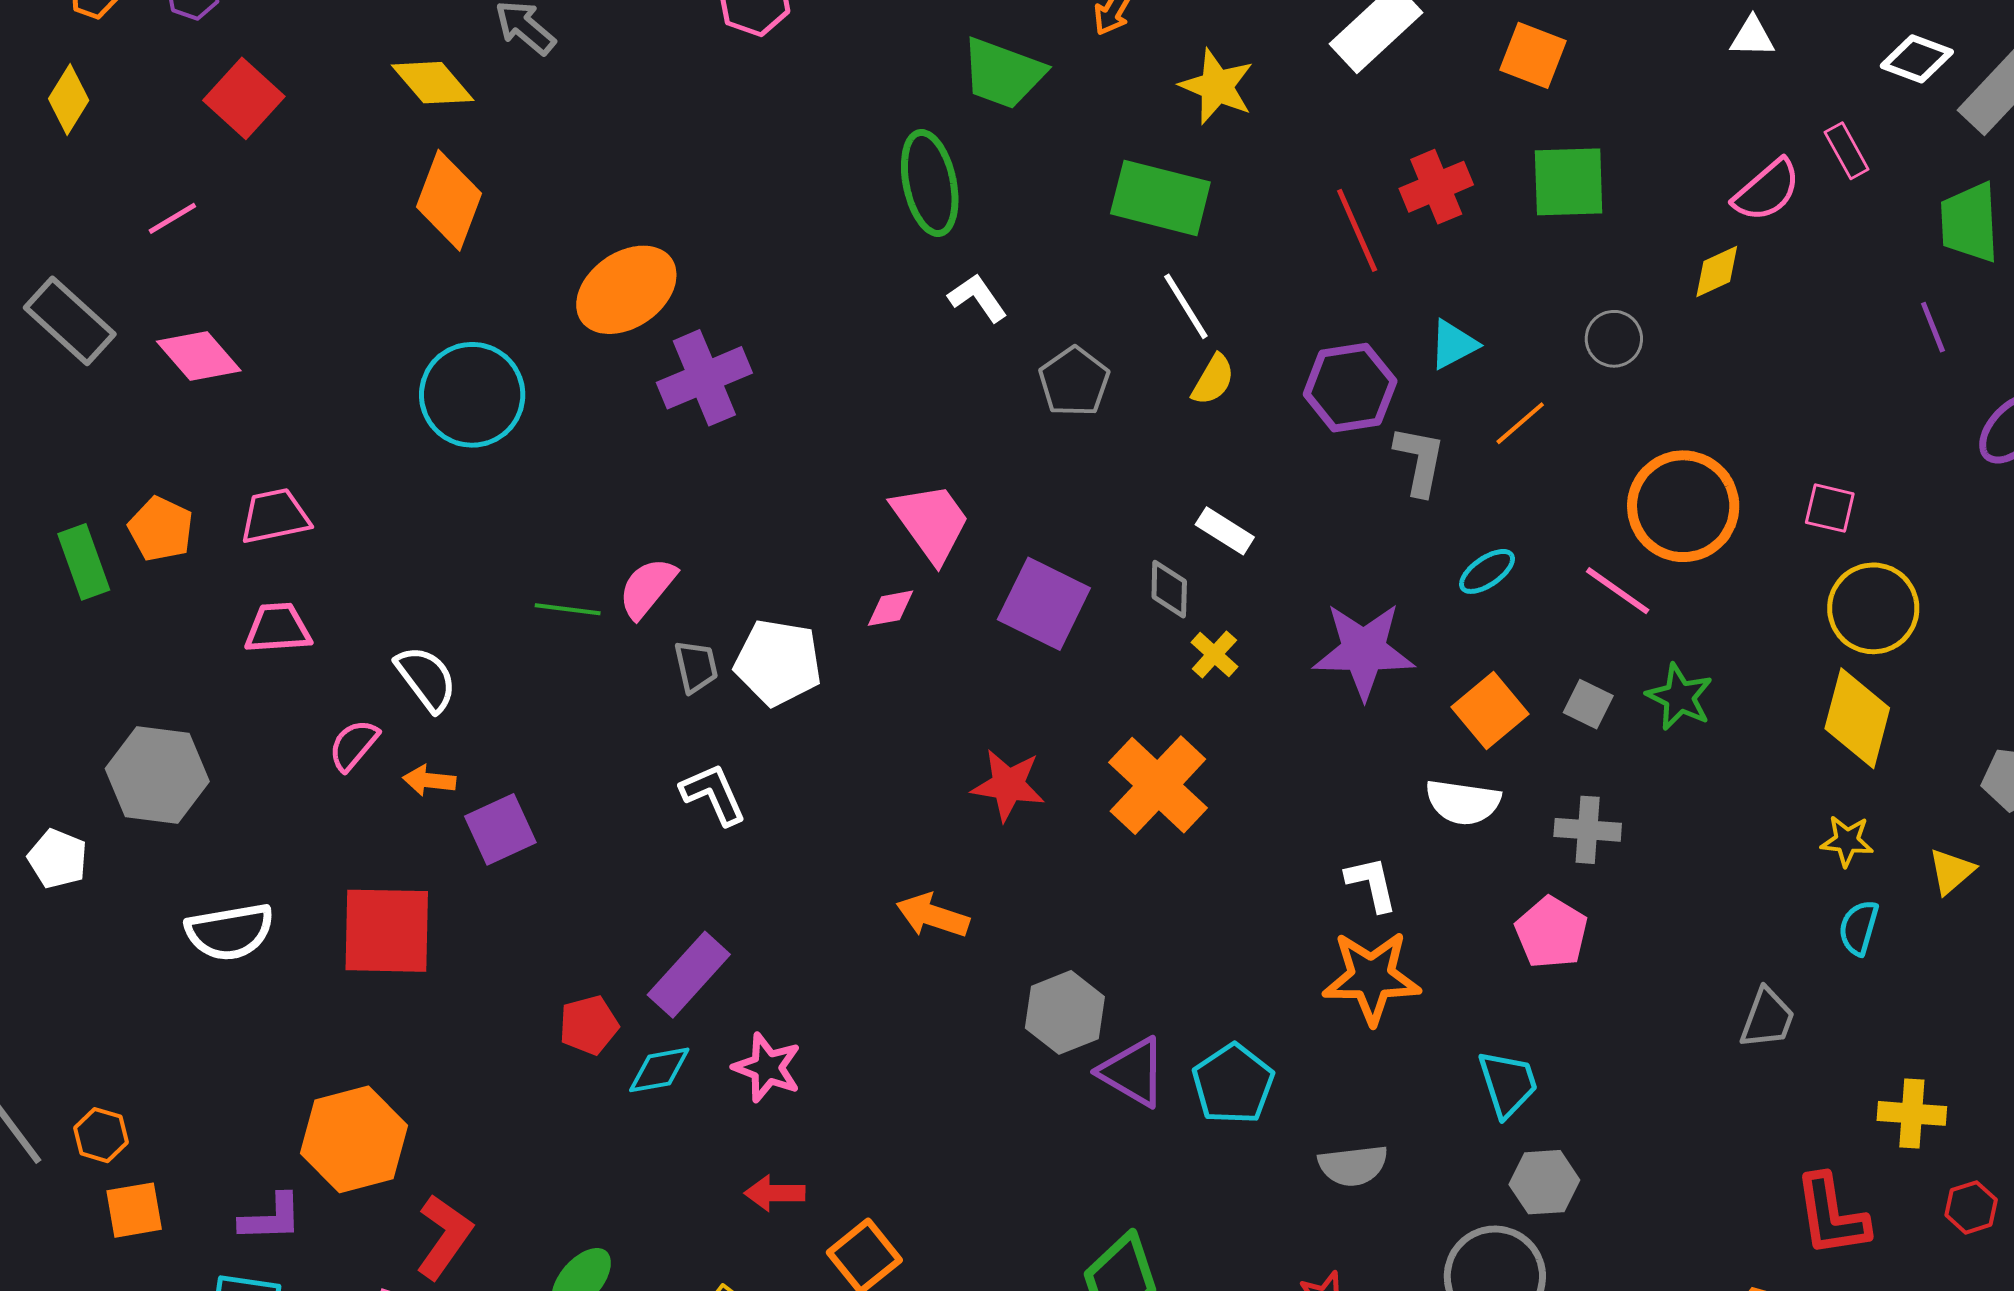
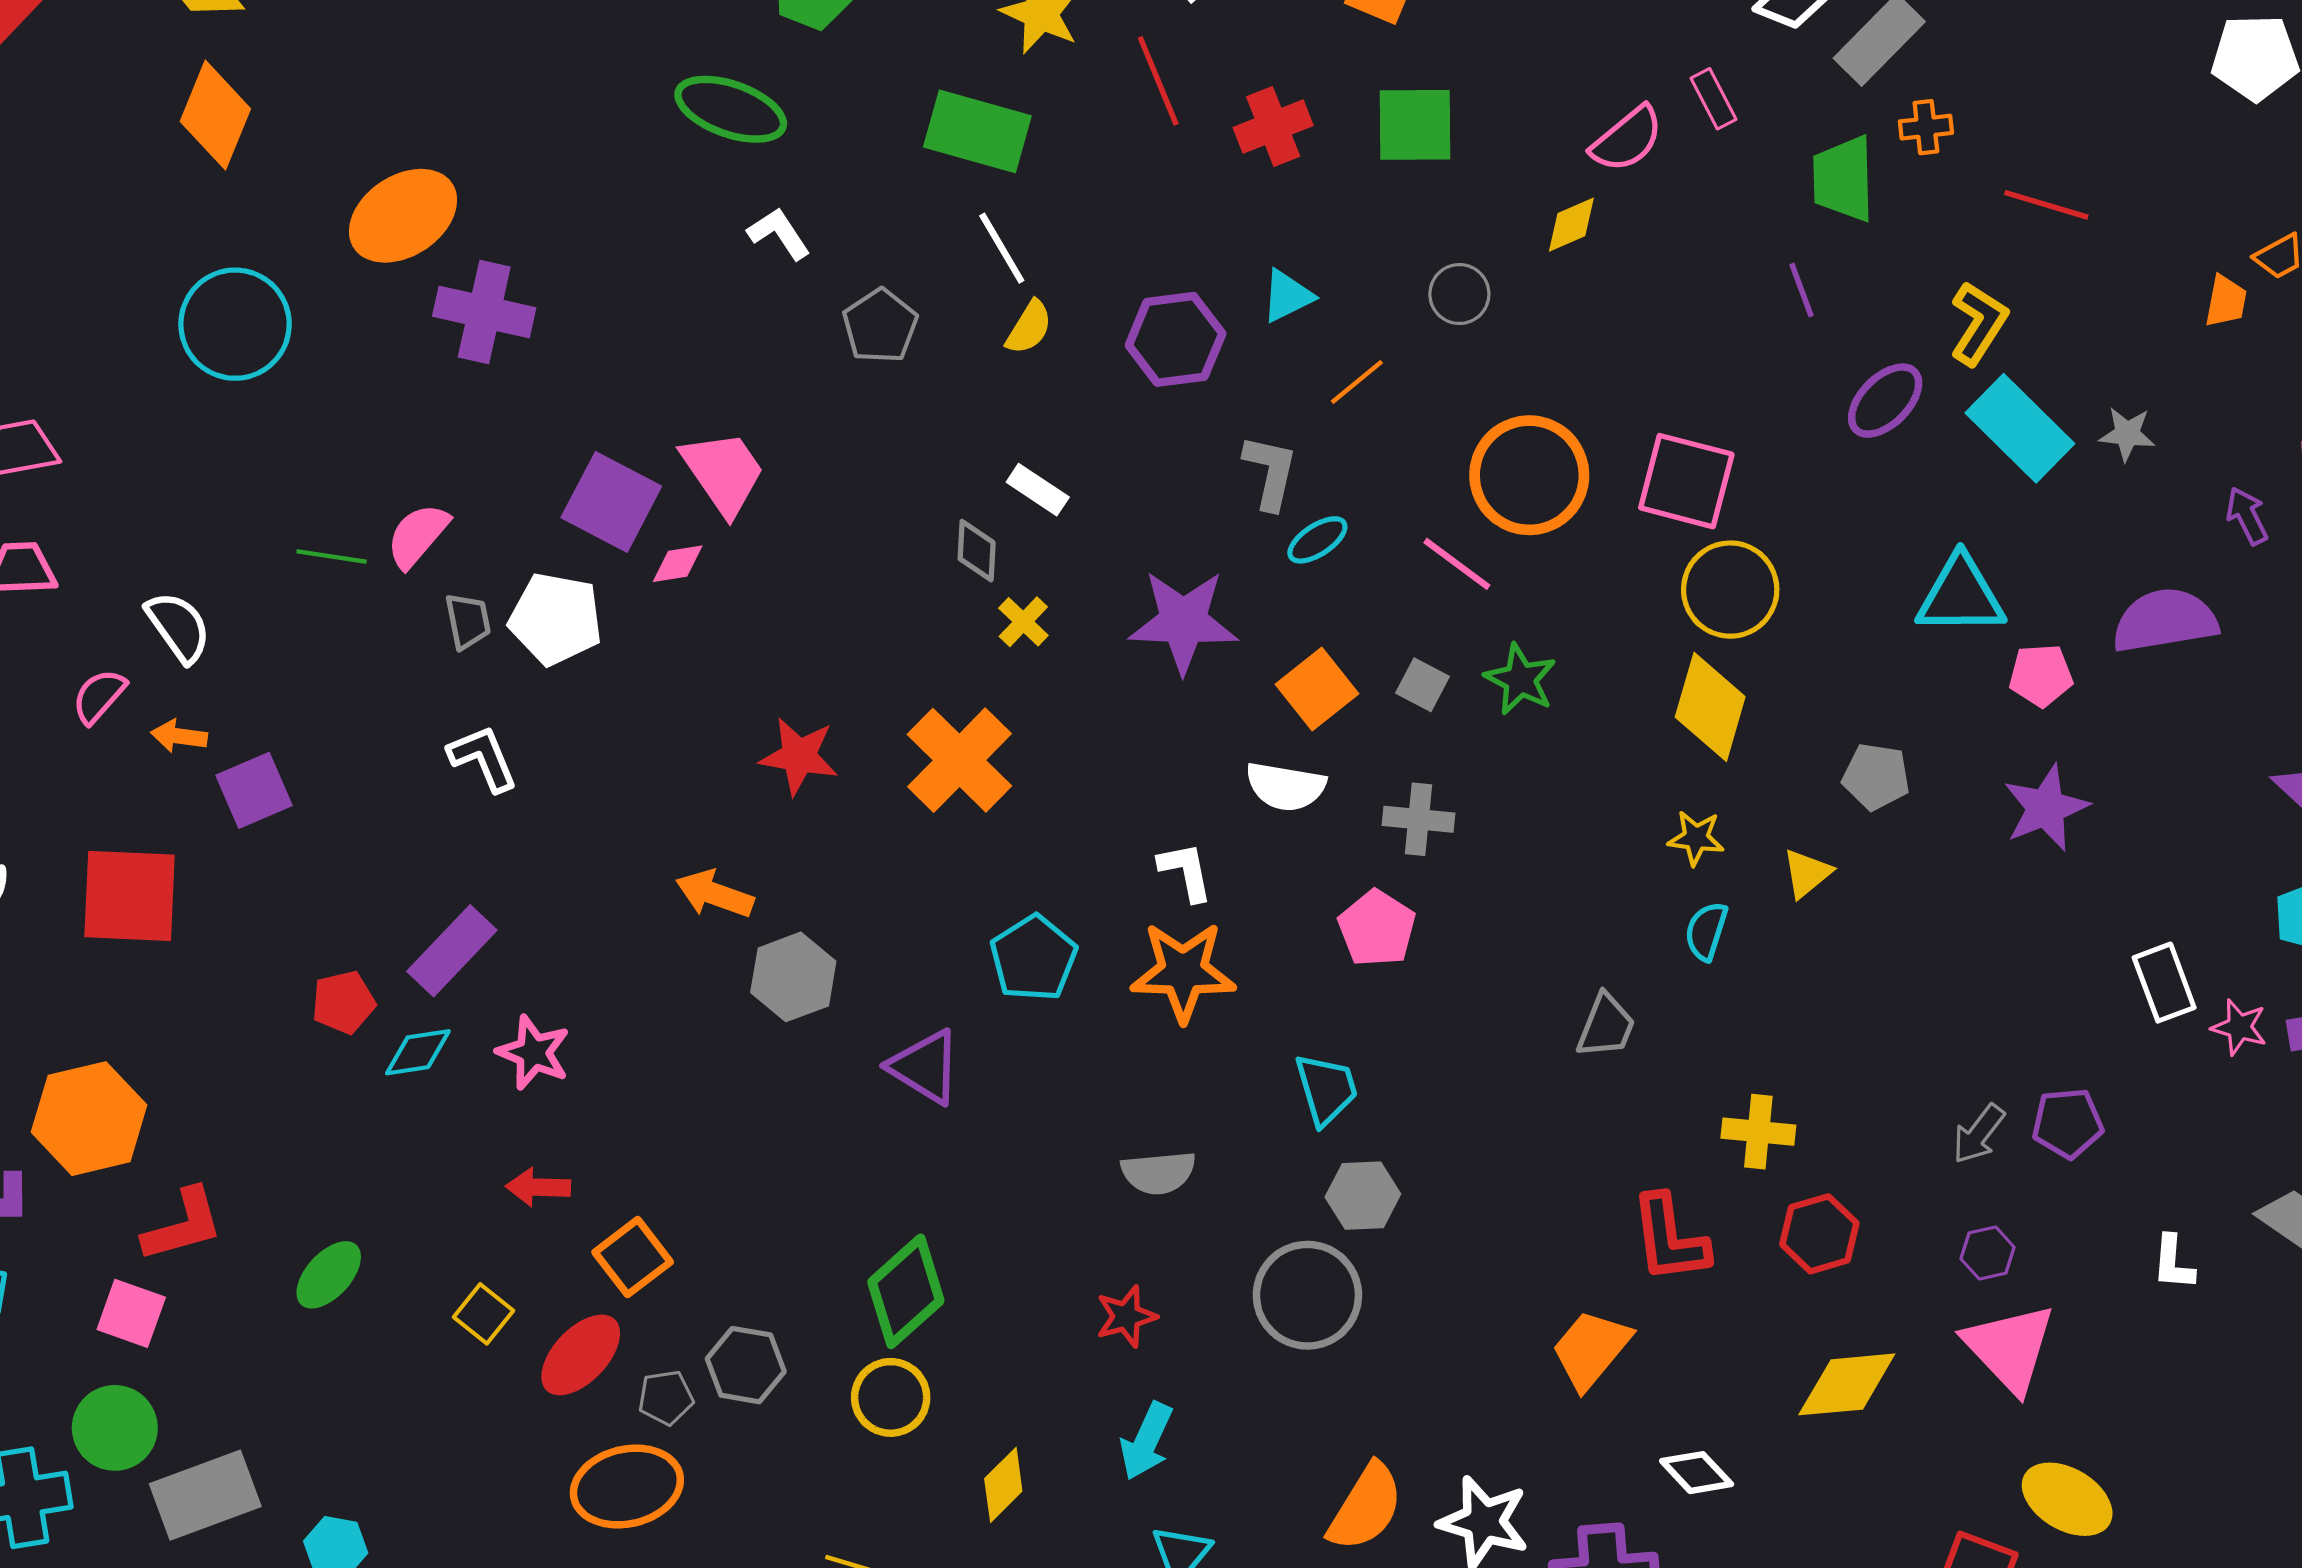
green ellipse: (930, 183) -> (731, 109), turned -60
red line: (1357, 230) -> (1158, 81), moved
purple cross: (704, 378) -> (484, 312), turned 34
gray L-shape: (1420, 460) -> (1270, 472), moved
pink square: (1830, 508) -> (1686, 481), size x1.8
purple square: (1044, 604) -> (611, 502), moved
gray hexagon: (1065, 1012) -> (793, 977), moved
cyan pentagon: (1233, 1084) -> (1034, 958), moved
red hexagon: (1971, 1207) -> (1819, 1234), size x1.4
red L-shape: (444, 1237) -> (183, 1225), turned 38

